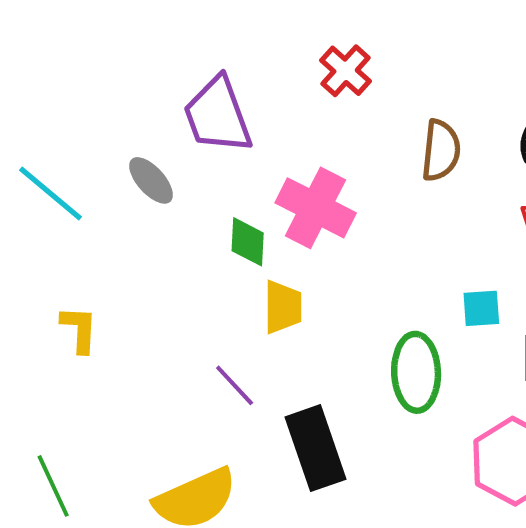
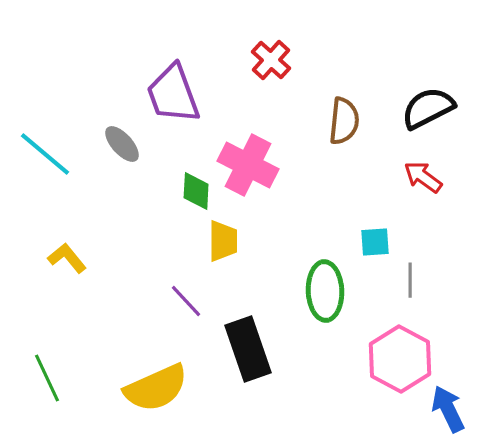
yellow L-shape: (79, 329) -> (67, 258), turned -42

